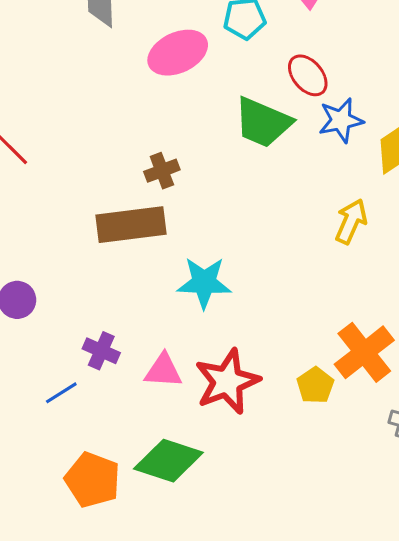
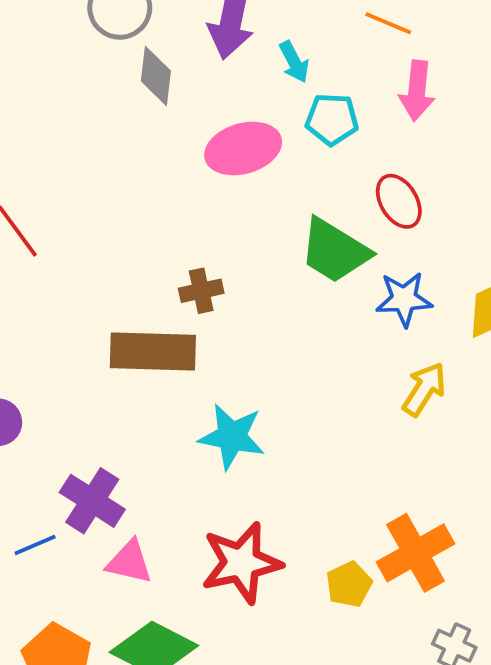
blue star: (341, 120) -> (404, 299), moved
purple cross: (101, 351) -> (92, 501), size x1.4
pink triangle: (163, 371) -> (129, 562), moved

